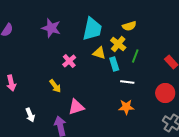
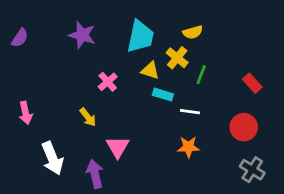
cyan rectangle: (114, 64) -> (163, 95), moved, turned -56
pink triangle: (76, 107) -> (118, 147), turned -42
white arrow: (30, 115) -> (52, 158), size x1.6

